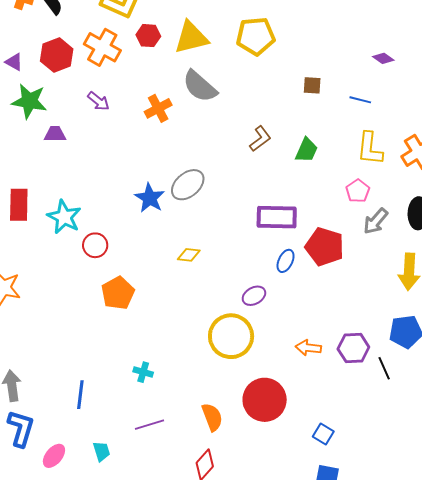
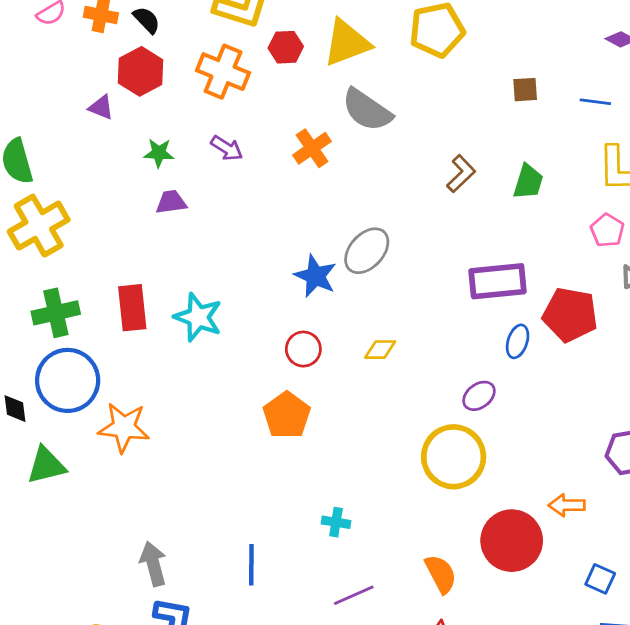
red hexagon: (57, 55) -> (141, 71), moved
green star: (29, 101) -> (159, 153), moved, size x0.6
red circle: (95, 245) -> (303, 349), moved
orange arrow: (308, 348) -> (567, 505), moved

